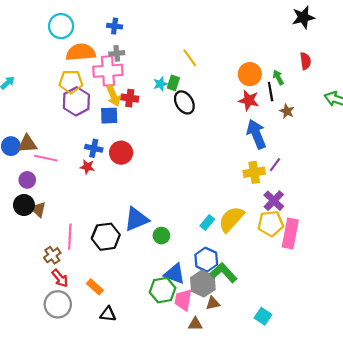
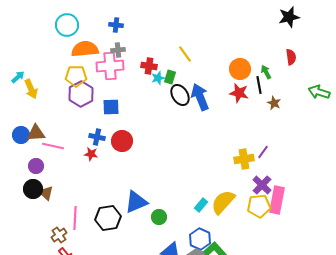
yellow arrow: (113, 96) -> (31, 89), moved
red cross: (130, 98) -> (149, 66), moved
blue arrow: (256, 134) -> (200, 97), moved
pink rectangle: (290, 233) -> (277, 200), moved

